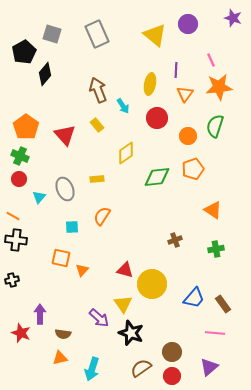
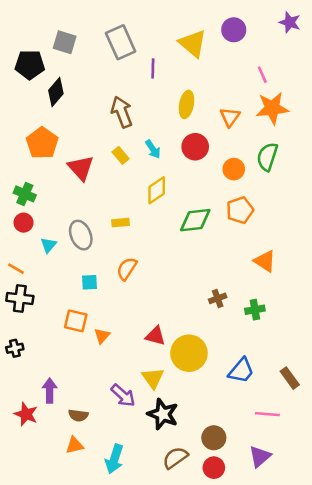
black pentagon: (24, 52) -> (30, 65), turned 30
purple line: (176, 70) -> (153, 68), moved
cyan arrow: (123, 106) -> (153, 149), moved
orange pentagon: (26, 127) -> (42, 143), moved
green cross: (216, 249) -> (255, 310), moved
brown rectangle: (223, 304) -> (290, 378), moved

